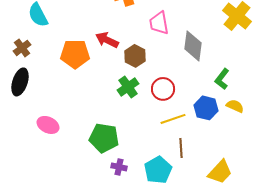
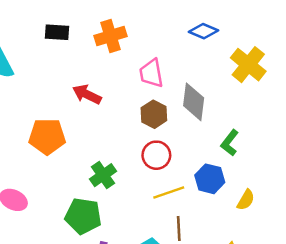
orange pentagon: (75, 54) -> (47, 137), moved
brown hexagon: (135, 56) -> (154, 114), moved
green cross: (128, 87) -> (103, 175), moved
yellow semicircle: (235, 106) -> (246, 200), moved, turned 96

